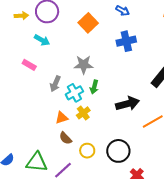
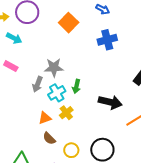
cyan arrow: (42, 40) -> (14, 38), moved
gray star: (83, 65) -> (54, 68), moved
black arrow: (128, 104) -> (110, 102), turned 30

